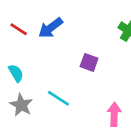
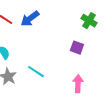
purple square: (89, 62) -> (77, 48), moved

